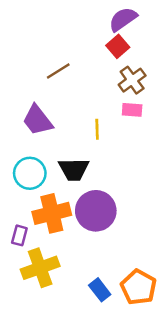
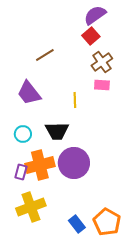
cyan circle: (30, 173) -> (23, 134), size x0.7
purple rectangle: (19, 235) -> (21, 172), moved

